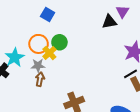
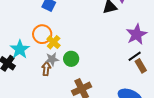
green circle: (59, 42) -> (71, 59), moved
gray star: (38, 66) -> (52, 59), moved

